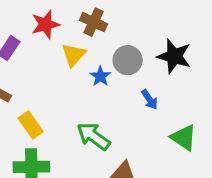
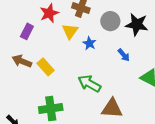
gray circle: (128, 60) -> (110, 21), moved
yellow rectangle: (31, 125) -> (46, 67), moved

